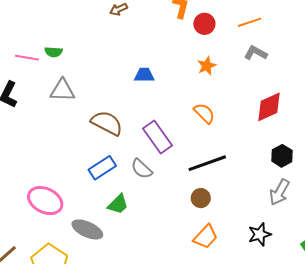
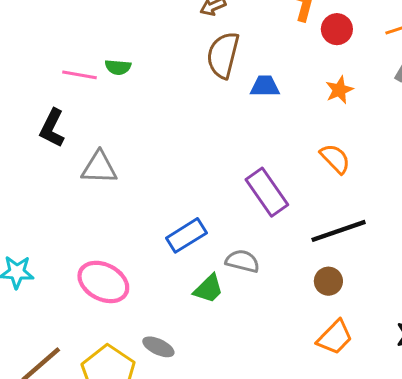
blue trapezoid: (144, 75) -> (265, 86), moved
gray triangle: (62, 90) -> (99, 168), moved
brown semicircle: (107, 123) -> (223, 55), moved, turned -104
gray semicircle: (142, 169) -> (242, 261), moved, turned 150
gray ellipse: (87, 229) -> (158, 347), moved, size x0.7

